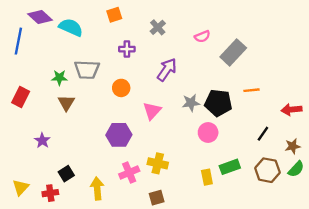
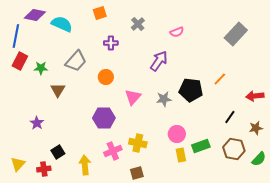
purple diamond: (40, 17) -> (35, 15), turned -30
gray rectangle: (233, 52) -> (236, 34), moved
gray trapezoid: (87, 70) -> (76, 61), turned -50
purple arrow: (167, 70) -> (159, 61), moved
green star: (59, 78) -> (41, 68), moved
orange line: (251, 90) -> (220, 79), turned -40
red rectangle: (21, 97) -> (20, 61), moved
gray star: (191, 103) -> (164, 99), moved
pink circle: (208, 133) -> (177, 134), moved
green semicircle: (296, 169) -> (259, 159), moved

